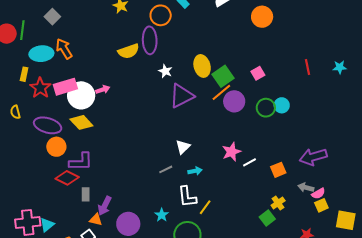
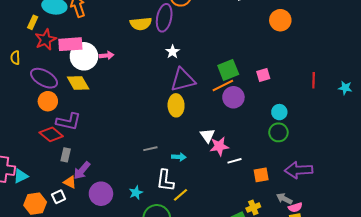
yellow ellipse: (202, 66) -> (176, 105), moved
green circle: (266, 108) -> (278, 132), moved
white triangle: (183, 147) -> (207, 135), moved, turned -35

